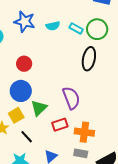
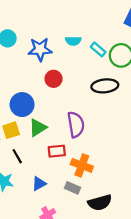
blue star: (25, 22) -> (40, 49), moved, turned -30
black ellipse: (89, 59) -> (105, 86), turned 60
red circle: (24, 64) -> (54, 79), moved

